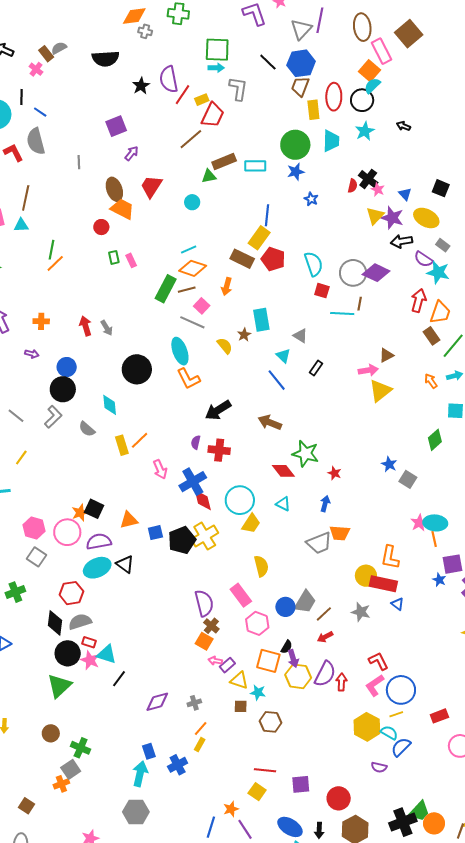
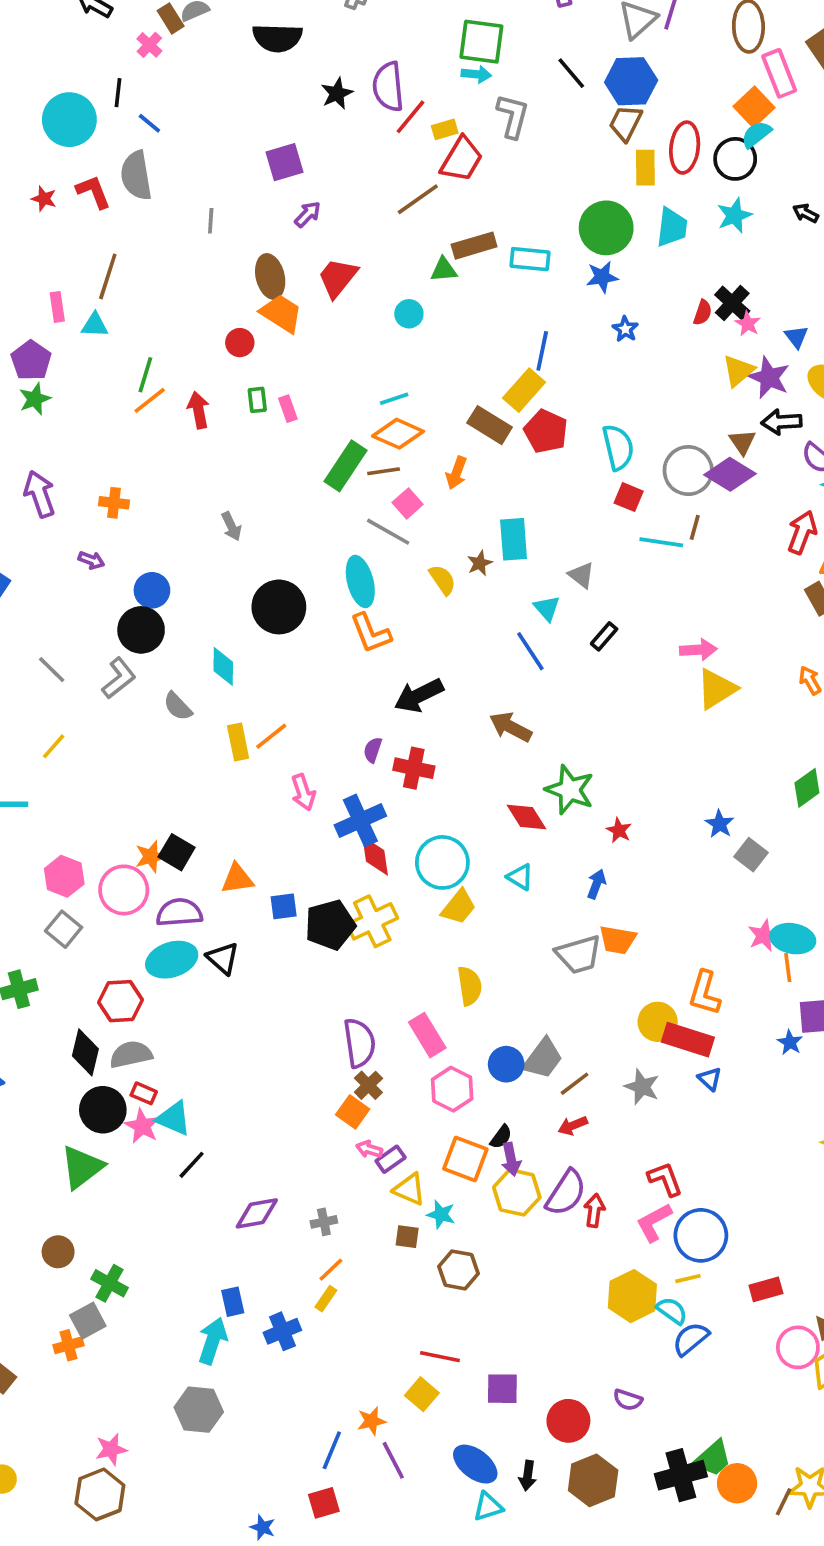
red arrow: (85, 326) -> (198, 410), moved
brown triangle: (386, 355) -> (742, 442), moved, turned -42
purple semicircle: (379, 767) -> (628, 1400), moved

